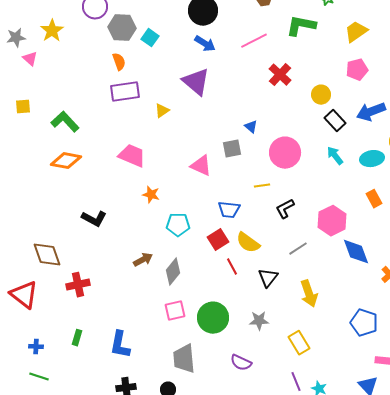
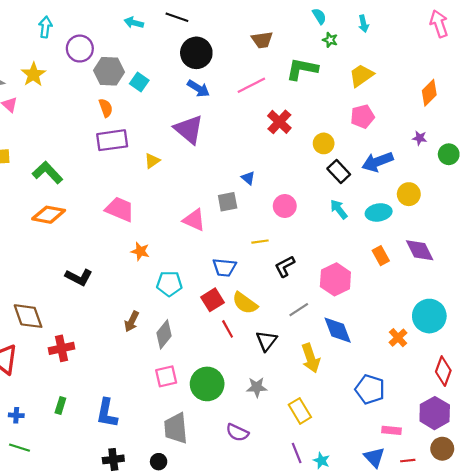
pink circle: (285, 153) -> (285, 206), size x0.7
blue diamond: (356, 252) -> (338, 330), moved
brown arrow: (143, 260) -> (132, 321), turned 144

